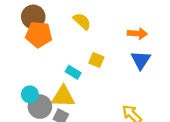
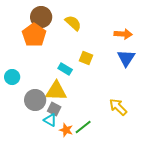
brown circle: (33, 17) -> (41, 17), moved
orange pentagon: (39, 35) -> (34, 35), turned 30
cyan circle: (30, 94) -> (12, 77), moved

